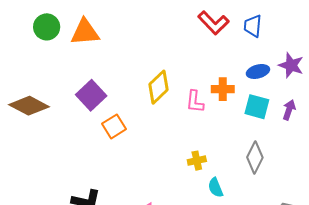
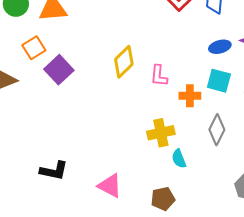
orange cross: (223, 89) -> (190, 96), moved
orange square: (114, 126) -> (34, 48), moved
yellow cross: (197, 161) -> (161, 133), size x1.5

